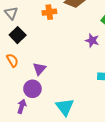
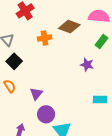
purple circle: (32, 89) -> (46, 114), moved

